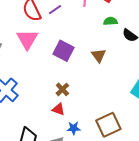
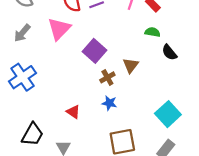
brown cross: (62, 89) -> (107, 77), moved
blue star: (74, 128) -> (109, 103), moved

